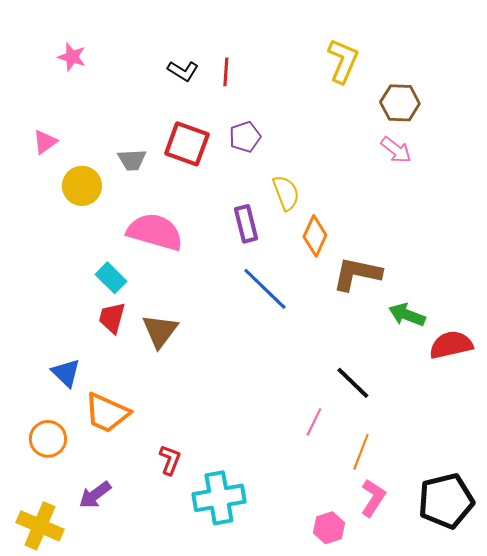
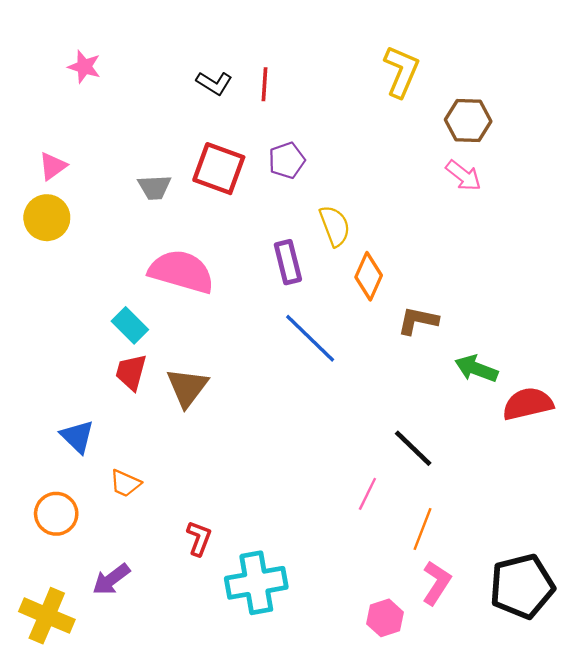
yellow circle: (82, 186) -> (47, 218), moved
brown L-shape: (357, 274) -> (418, 321), size x0.7
orange trapezoid: (107, 413) -> (125, 483), size x0.6

